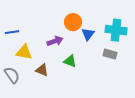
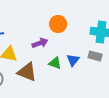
blue triangle: (88, 34) -> (73, 60), moved
brown triangle: (42, 70) -> (27, 72), size x1.5

